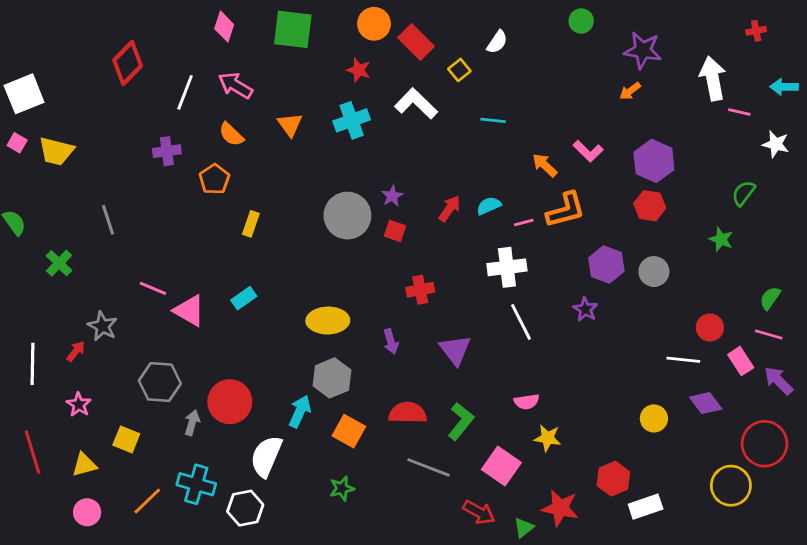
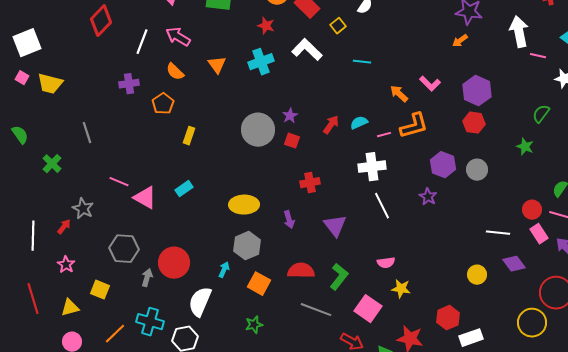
red circle: (710, 328) -> (532, 210), moved
cyan arrow: (300, 411) -> (224, 270), size x0.7

